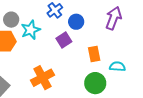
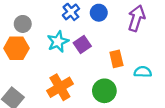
blue circle: (76, 22) -> (99, 13), moved
cyan star: (31, 30) -> (58, 42), moved
green circle: (95, 83) -> (104, 91), moved

